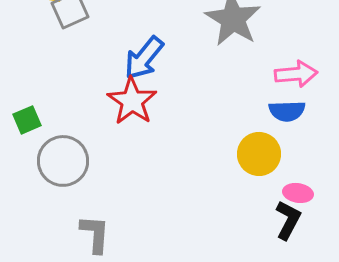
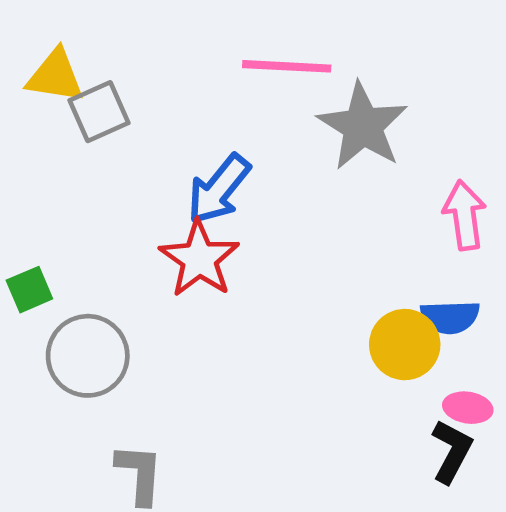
pink arrow: (296, 74) -> (465, 215), turned -93
blue semicircle: (287, 111) -> (450, 317), moved

